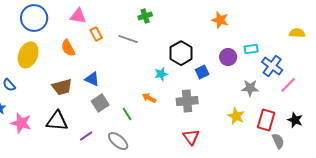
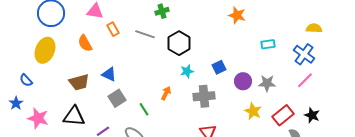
black hexagon: (181, 53) -> (179, 43), moved
purple circle: (228, 57) -> (243, 81), moved
blue cross: (272, 66) -> (304, 54), moved
cyan star: (161, 74) -> (187, 71), moved
orange arrow: (149, 98) -> (166, 93), turned 88
red rectangle: (266, 120) -> (283, 115), turned 35

